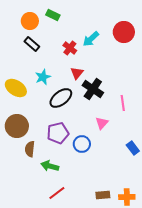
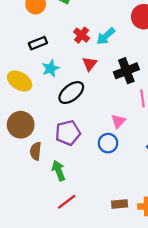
cyan arrow: (91, 39) -> (106, 36), moved
black rectangle: (32, 44) -> (38, 43), moved, turned -63
black cross: (93, 89) -> (126, 71), moved, turned 35
blue circle: (82, 144) -> (108, 143), moved
green arrow: (50, 166) -> (59, 171), turned 54

